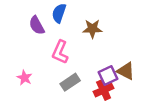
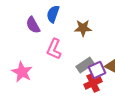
pink star: (24, 78) -> (22, 72), size x1.5
gray rectangle: (70, 82) -> (85, 65), moved

